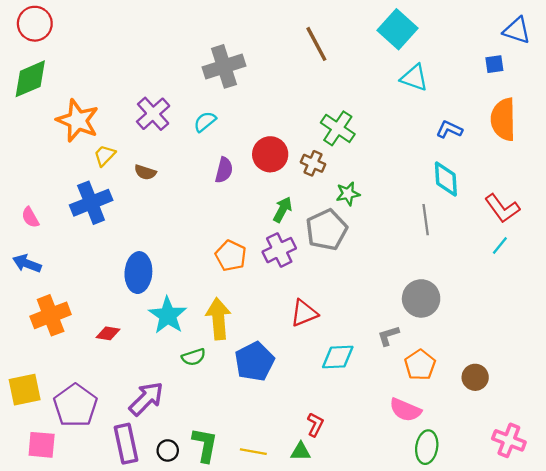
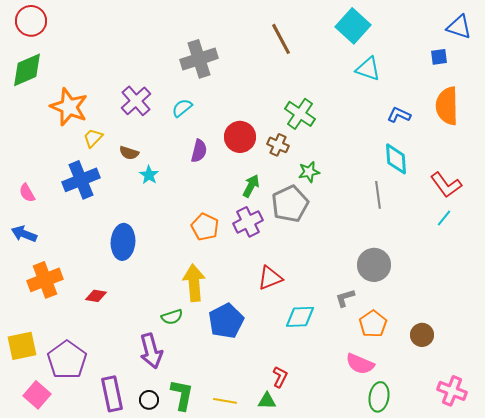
cyan star: (168, 315) -> (149, 175), moved, size x0.6
purple arrow: (146, 399) -> (151, 351), moved, turned 120
pink square: (42, 445) -> (37, 395), turned 36

